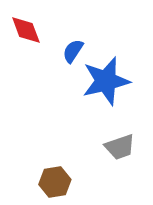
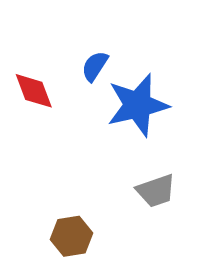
red diamond: (26, 30) -> (34, 91), moved

